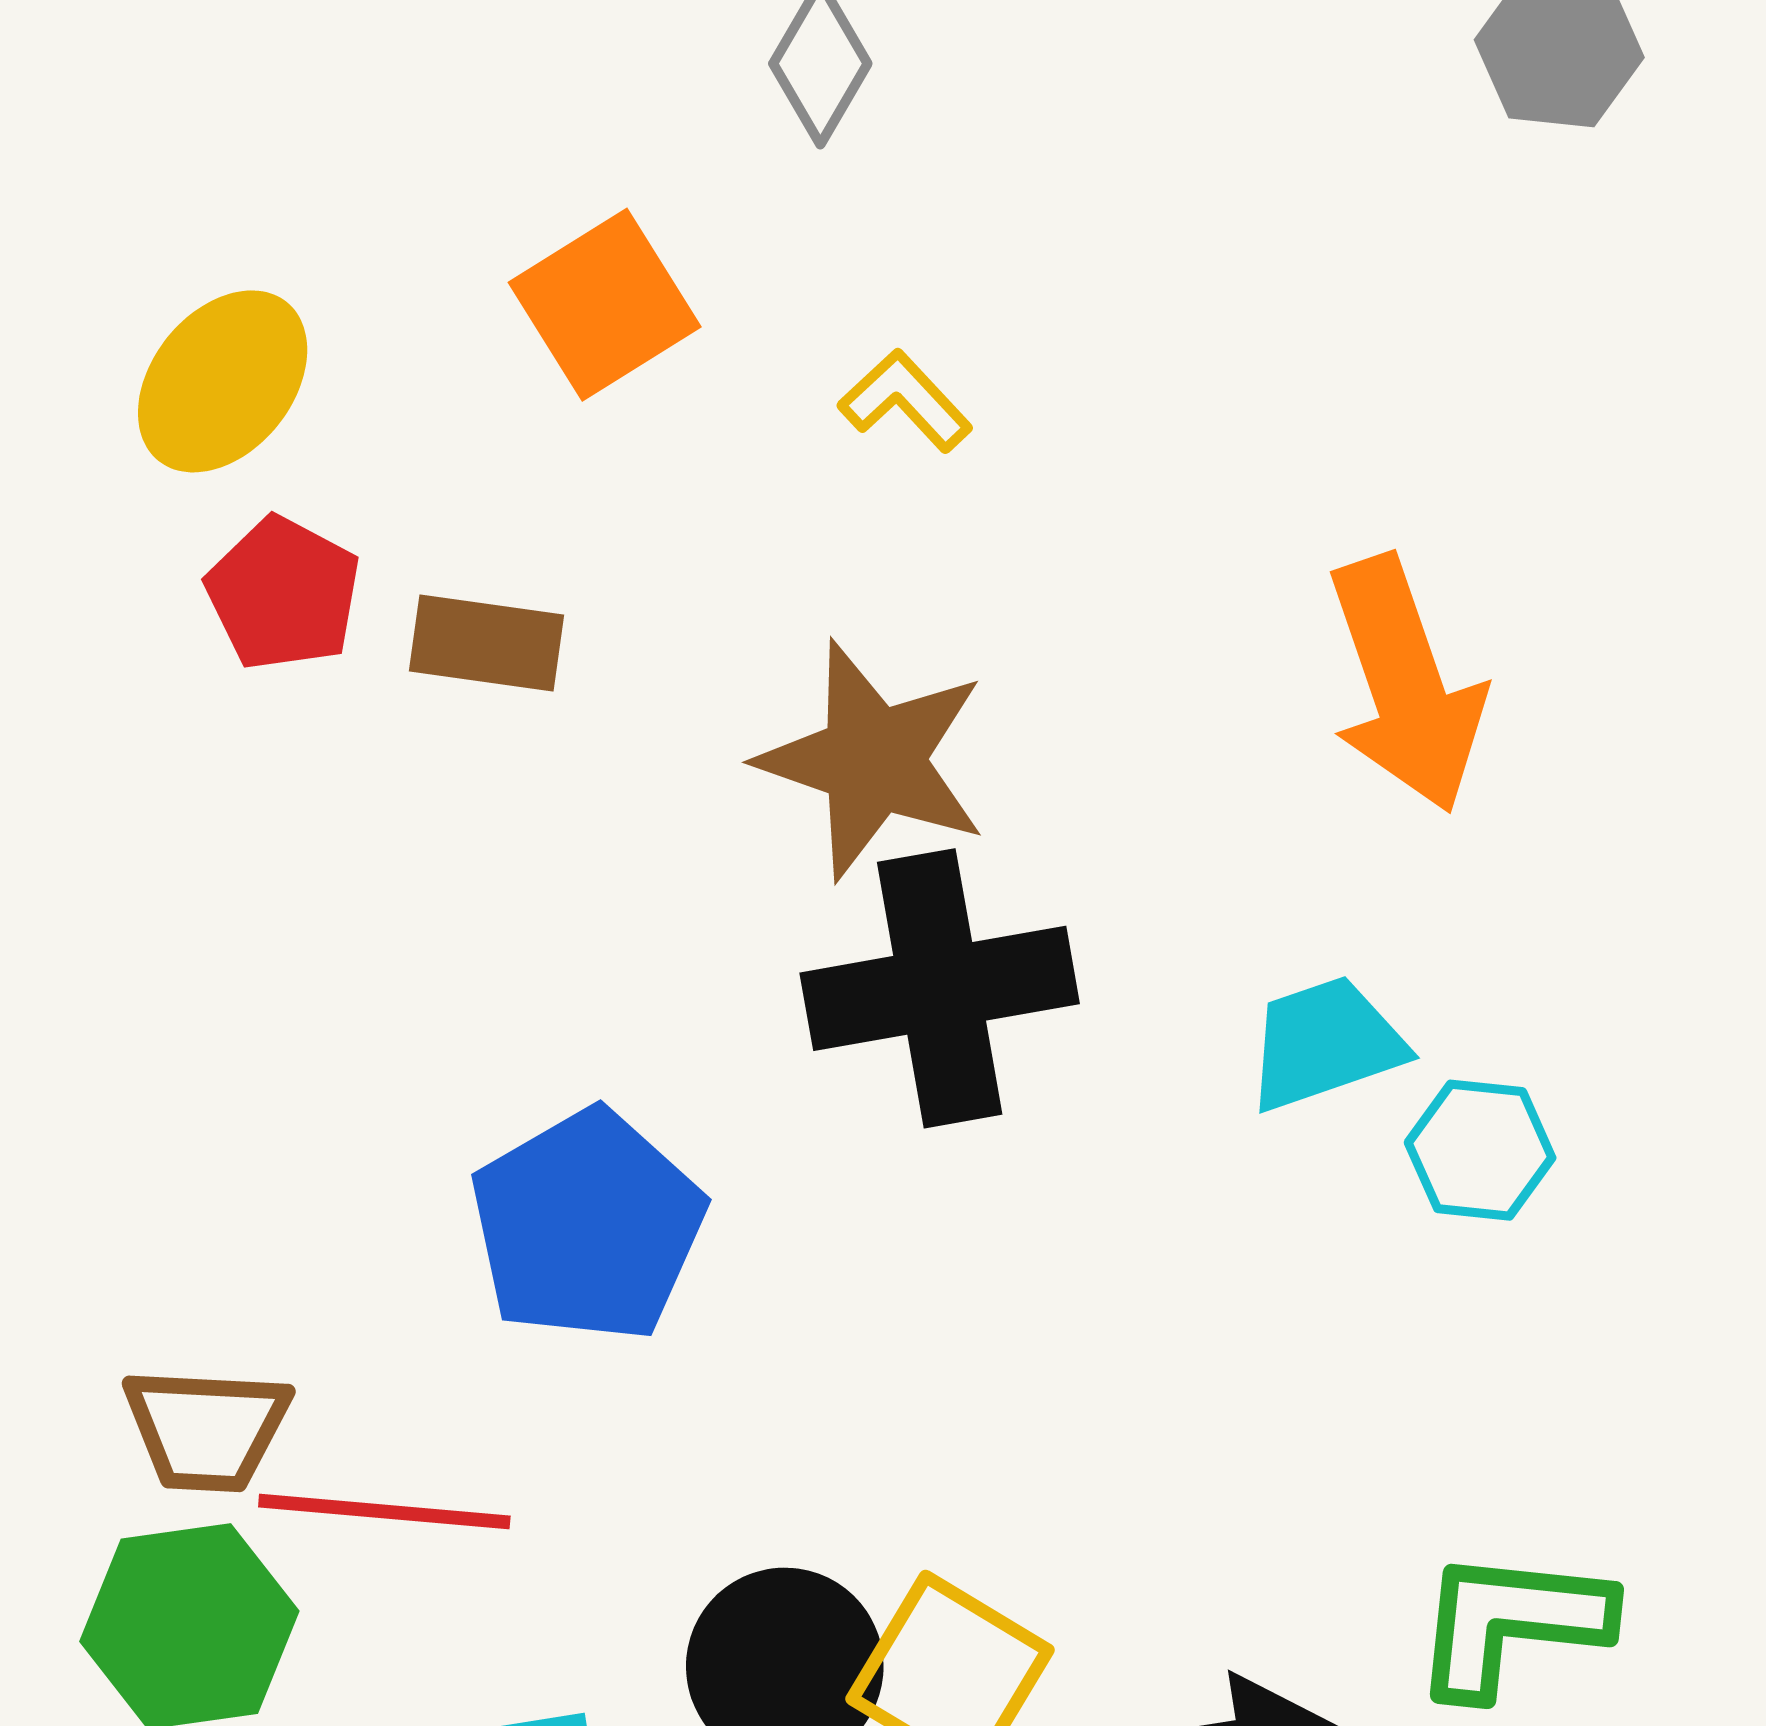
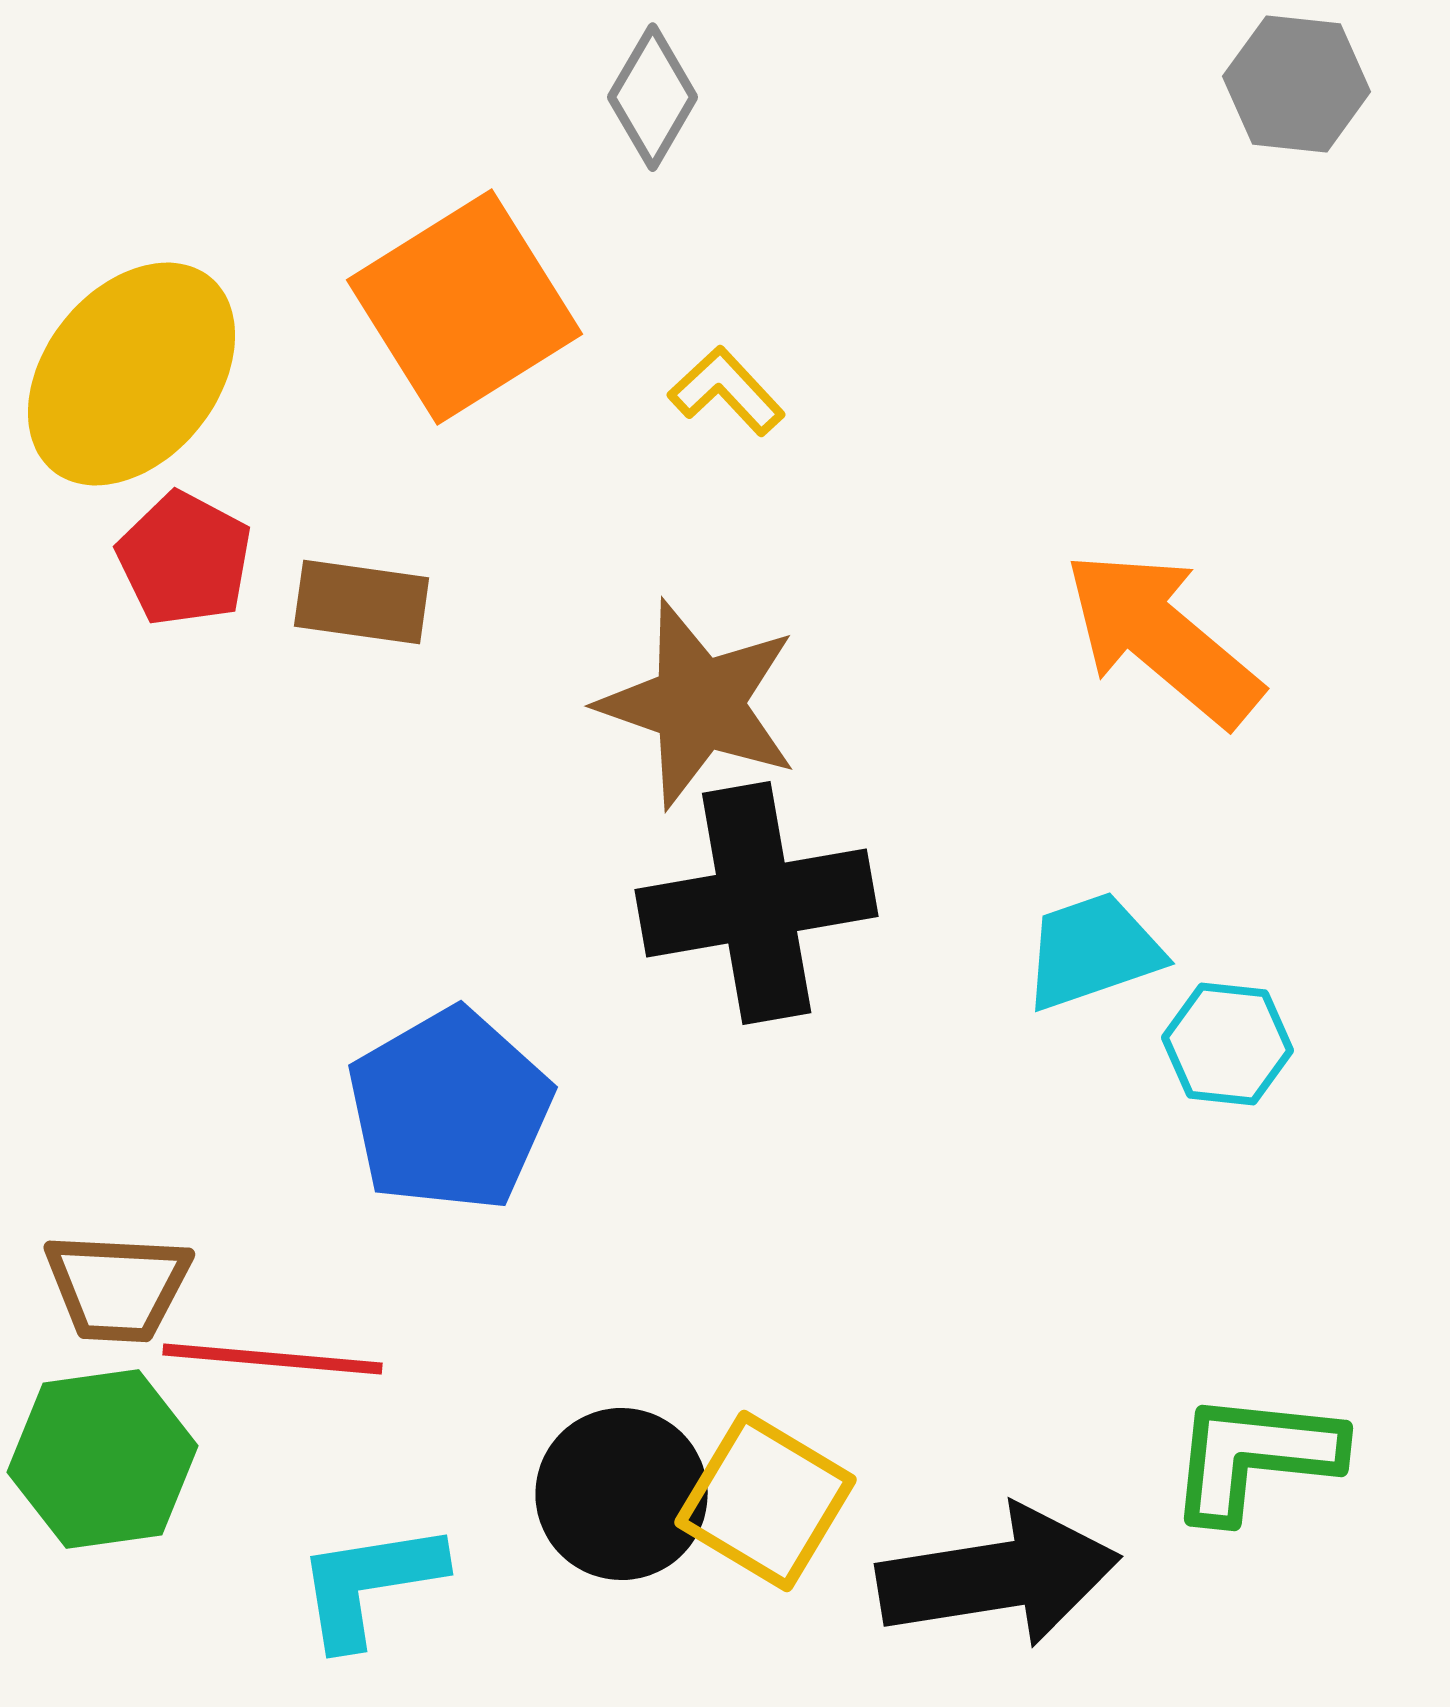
orange square: (605, 305) -> (465, 307), size x1.4
yellow ellipse: (223, 381) -> (132, 374), size x1.4
orange arrow: (1405, 684) -> (1163, 638), turned 149

